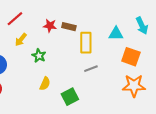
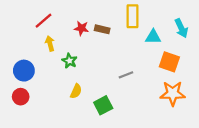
yellow arrow: (21, 40) -> (50, 43), turned 128
yellow rectangle: (86, 43) -> (132, 16), moved

